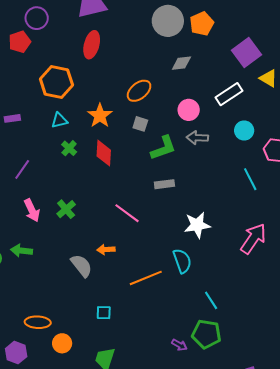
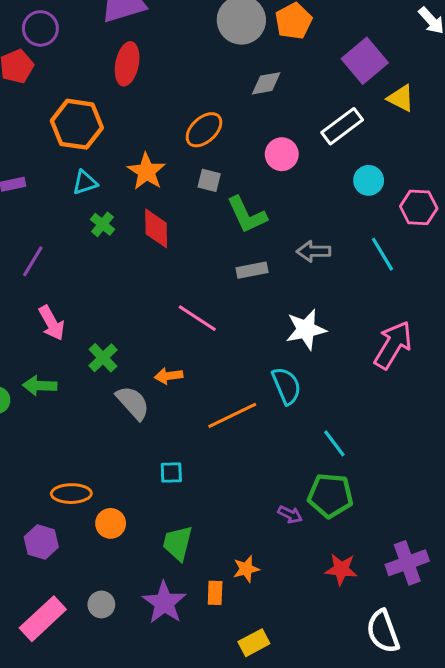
gray arrow: (197, 138) -> (314, 251), moved
green L-shape: (163, 148) -> (247, 215), turned 88
green cross: (66, 209) -> (103, 358), moved

